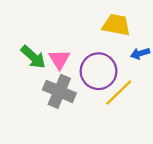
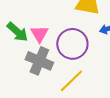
yellow line: (119, 93) -> (71, 81), moved

